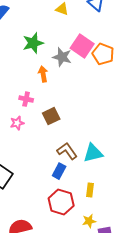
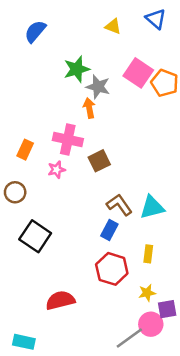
gray star: (62, 57) -> (98, 87), moved
pink cross: (26, 99) -> (68, 139), size x1.6

